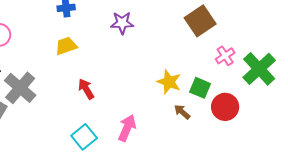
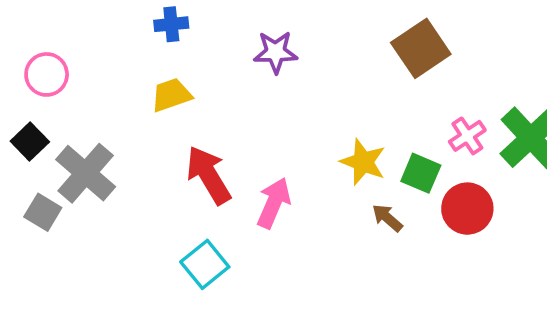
pink cross: (225, 56) -> (467, 136), moved
red arrow: (86, 89) -> (209, 175), size x1.5
pink arrow: (127, 128) -> (274, 203), moved

